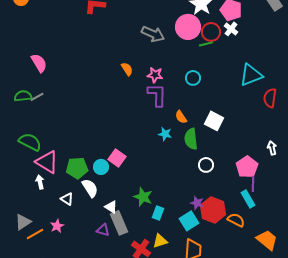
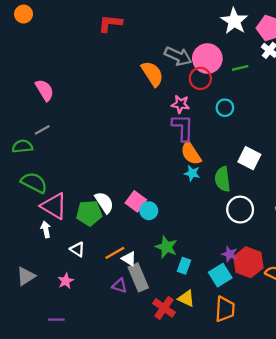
pink circle: (188, 27) -> (207, 59), moved
red circle: (211, 32) -> (200, 78), moved
orange semicircle: (127, 69) -> (152, 74), moved, size x1.6
green semicircle: (23, 96) -> (22, 146), moved
orange semicircle: (181, 117) -> (191, 153), moved, size x1.5
white circle: (206, 165) -> (240, 210), size x1.5
cyan circle: (101, 167) -> (149, 211), moved
white semicircle: (90, 188) -> (104, 203), moved
orange line: (35, 234) -> (115, 253), moved
yellow triangle: (160, 241) -> (186, 299), turned 42

